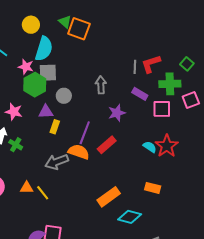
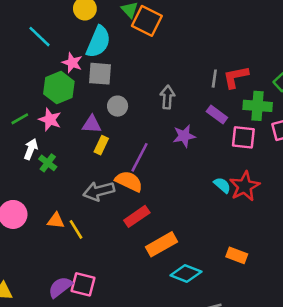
green hexagon: (35, 85) -> (59, 88), moved
red rectangle: (107, 145) -> (137, 216), moved
orange rectangle: (153, 188) -> (237, 255), moved

